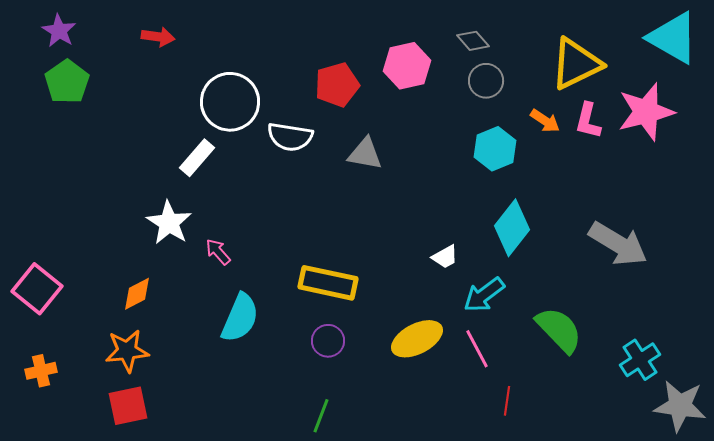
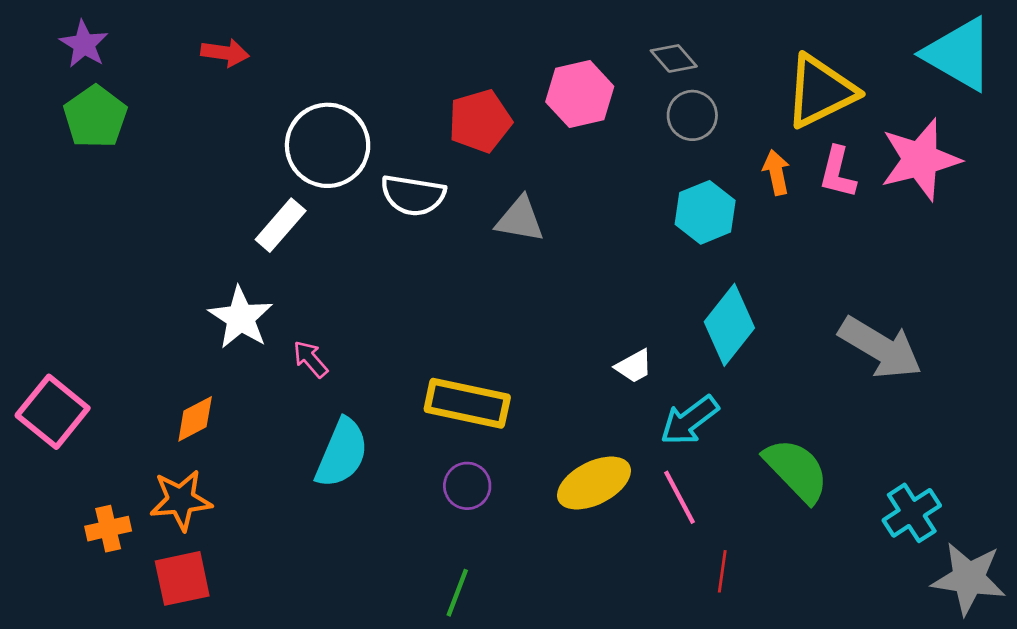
orange arrow: (545, 121) -> (776, 172), turned -136
orange cross: (41, 371) -> (108, 529), moved

